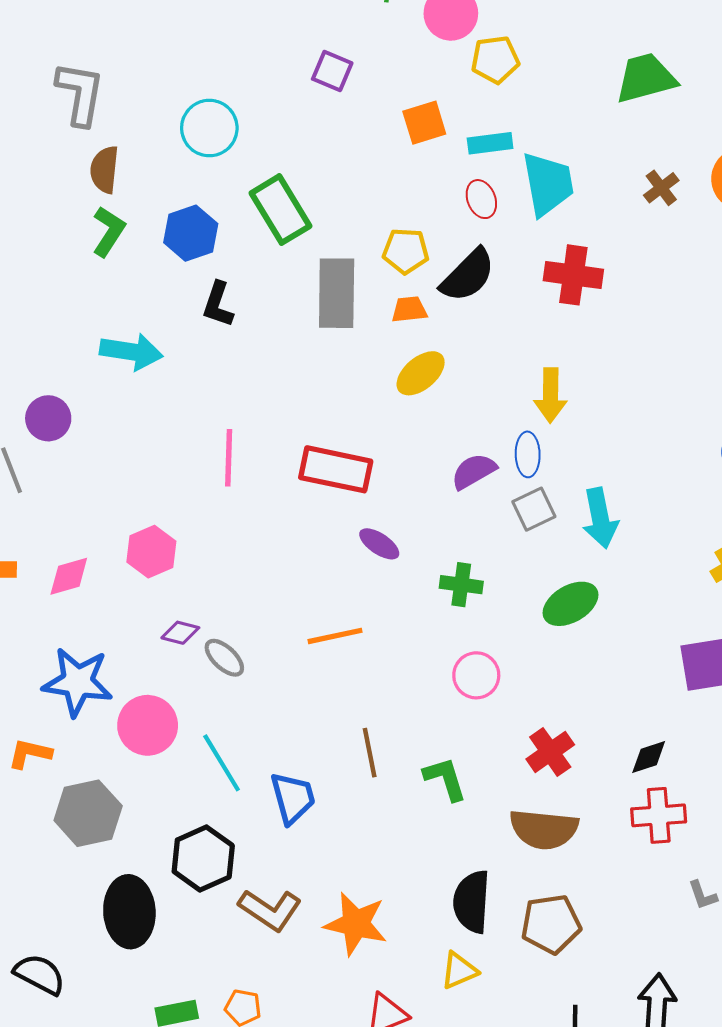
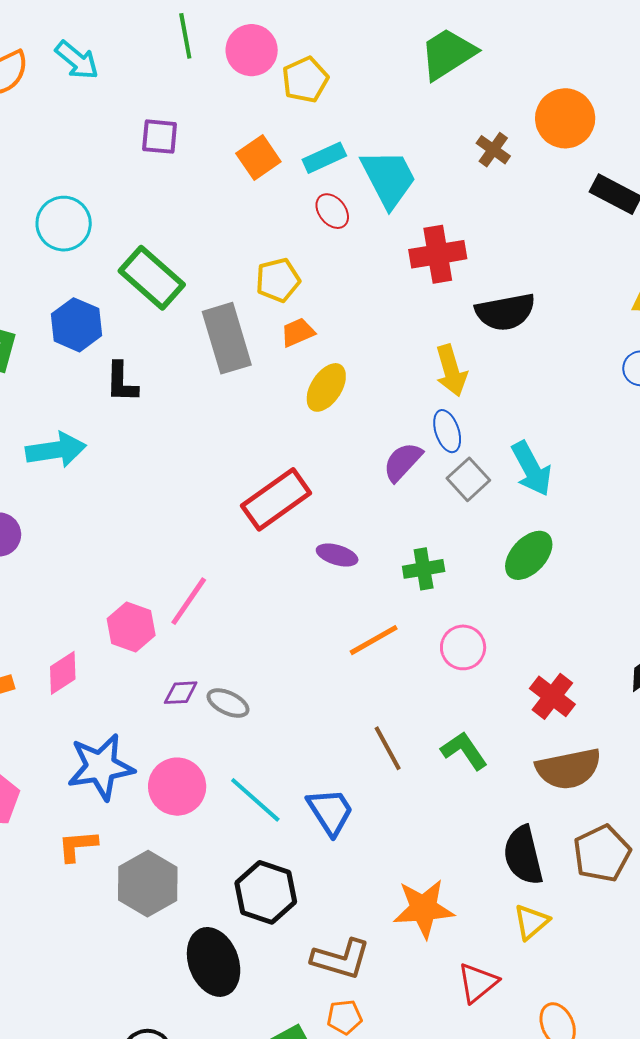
black semicircle: (468, 275) -> (505, 312), moved, turned 52
pink line: (229, 458) -> (189, 601), moved, turned 50
red rectangle: (336, 469) -> (276, 499), turned -30
orange line: (335, 636) -> (374, 640), moved
brown L-shape: (270, 910) -> (341, 959), moved

